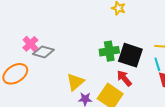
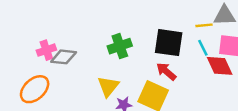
pink cross: (30, 44) -> (46, 50), turned 35
green cross: (109, 51) -> (120, 46), moved

